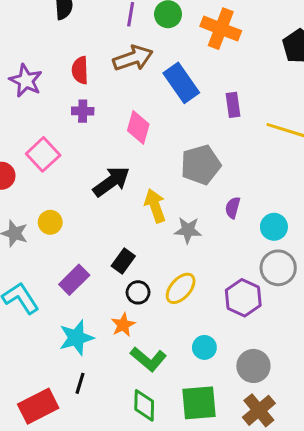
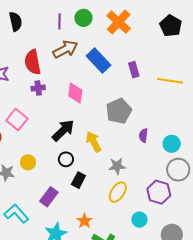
orange cross: (221, 29) -> (119, 22), turned 30
red semicircle: (80, 70) -> (33, 62), size x1.4
gray star: (188, 230) -> (117, 166), moved
black circle: (138, 292) -> (66, 159), moved
cyan circle: (204, 347) -> (139, 220), moved

